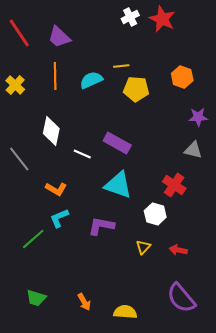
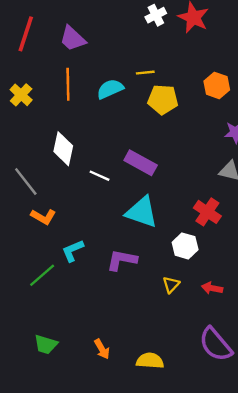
red line: (19, 33) -> (26, 34), turned 52
orange L-shape: (56, 189) -> (43, 217), moved

